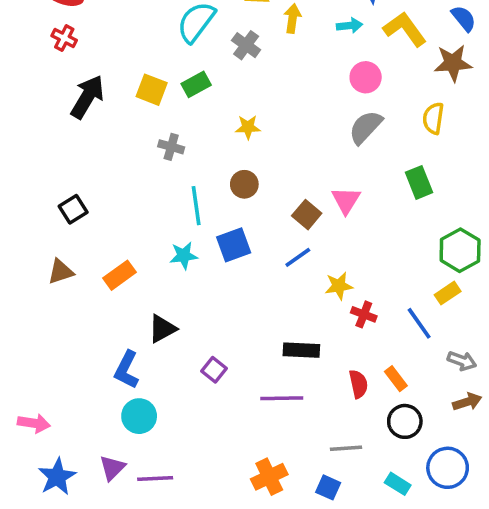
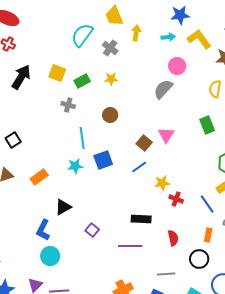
green rectangle: (196, 84) -> (82, 81), moved
yellow star: (248, 127) -> (111, 79), moved
gray semicircle: (366, 127) -> (163, 89), moved
brown circle: (244, 184) -> (110, 115), moved
orange rectangle: (396, 379) -> (208, 235), moved, turned 48

